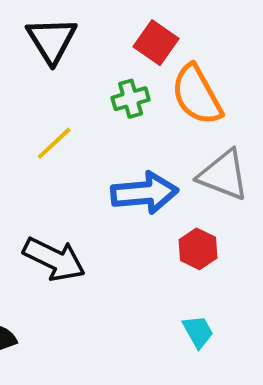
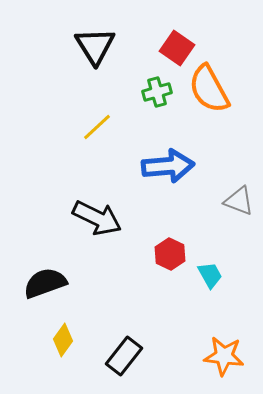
gray triangle: (223, 175) -> (239, 201), moved, size x0.7
red hexagon: (198, 249) -> (170, 254), moved

